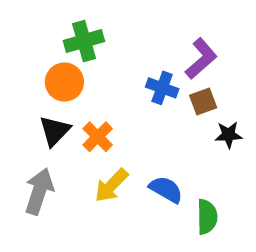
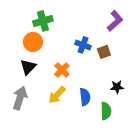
purple L-shape: (201, 59) -> (115, 21), moved
black star: (229, 135) -> (117, 87), moved
orange cross: (98, 137) -> (62, 70), moved
blue semicircle: (166, 189) -> (85, 97), turned 54

